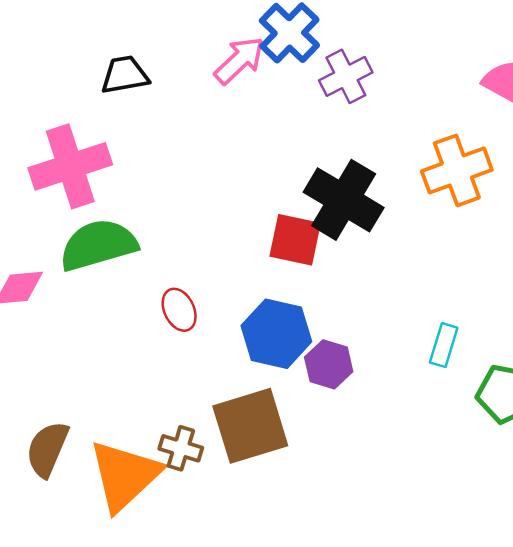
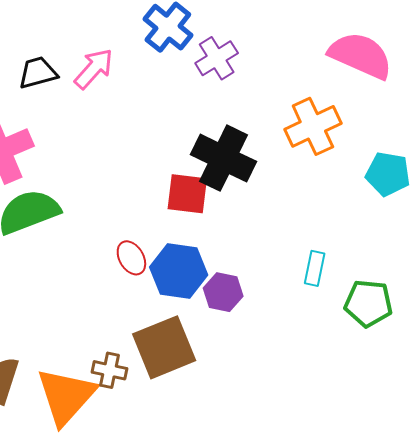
pink arrow: (239, 60) -> (94, 69), moved
red ellipse: (179, 310) -> (131, 258), moved

